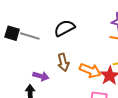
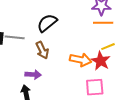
brown arrow: (63, 62) -> (42, 50), moved

